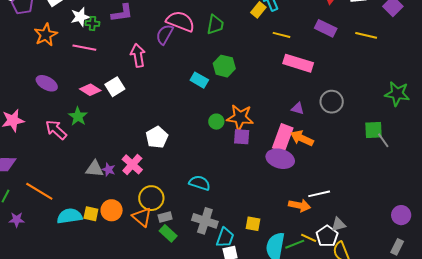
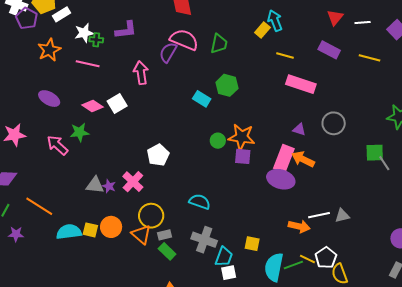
green star: (78, 116) -> (80, 132), turned 30
gray triangle: (339, 224) -> (342, 216), moved

